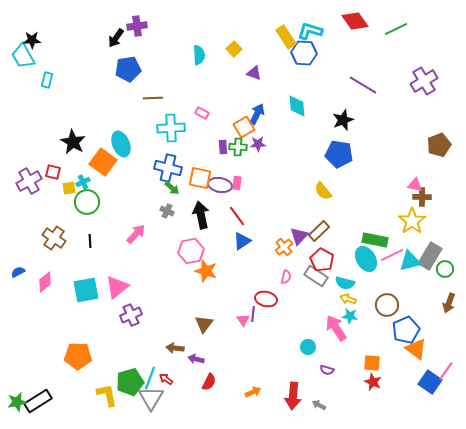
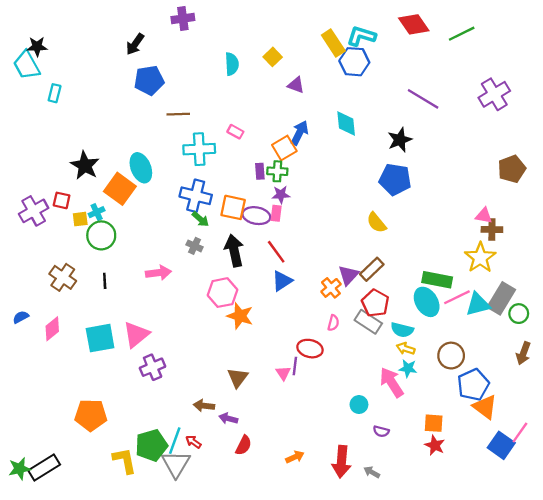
purple cross: (137, 26) -> (183, 19), moved
purple star: (258, 144) -> (281, 195), moved
pink arrow: (136, 234) -> (158, 273), turned 40

